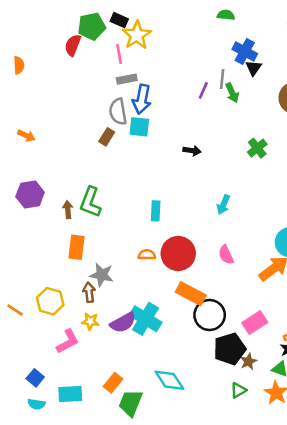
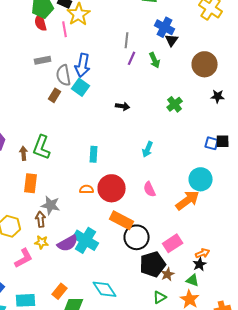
red semicircle: (73, 45) -> (41, 22), moved, turned -36
gray rectangle: (127, 79) -> (43, 60), moved
gray line: (222, 79) -> (127, 40), moved
cyan square: (139, 127) -> (81, 87), turned 30

